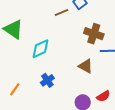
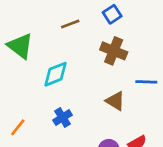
brown line: (61, 12) -> (70, 24), moved
brown cross: (94, 34) -> (114, 51), moved

